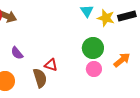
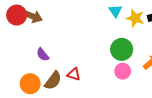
red triangle: (51, 65) -> (74, 74), moved
brown semicircle: (40, 78) -> (53, 81), moved, turned 54

